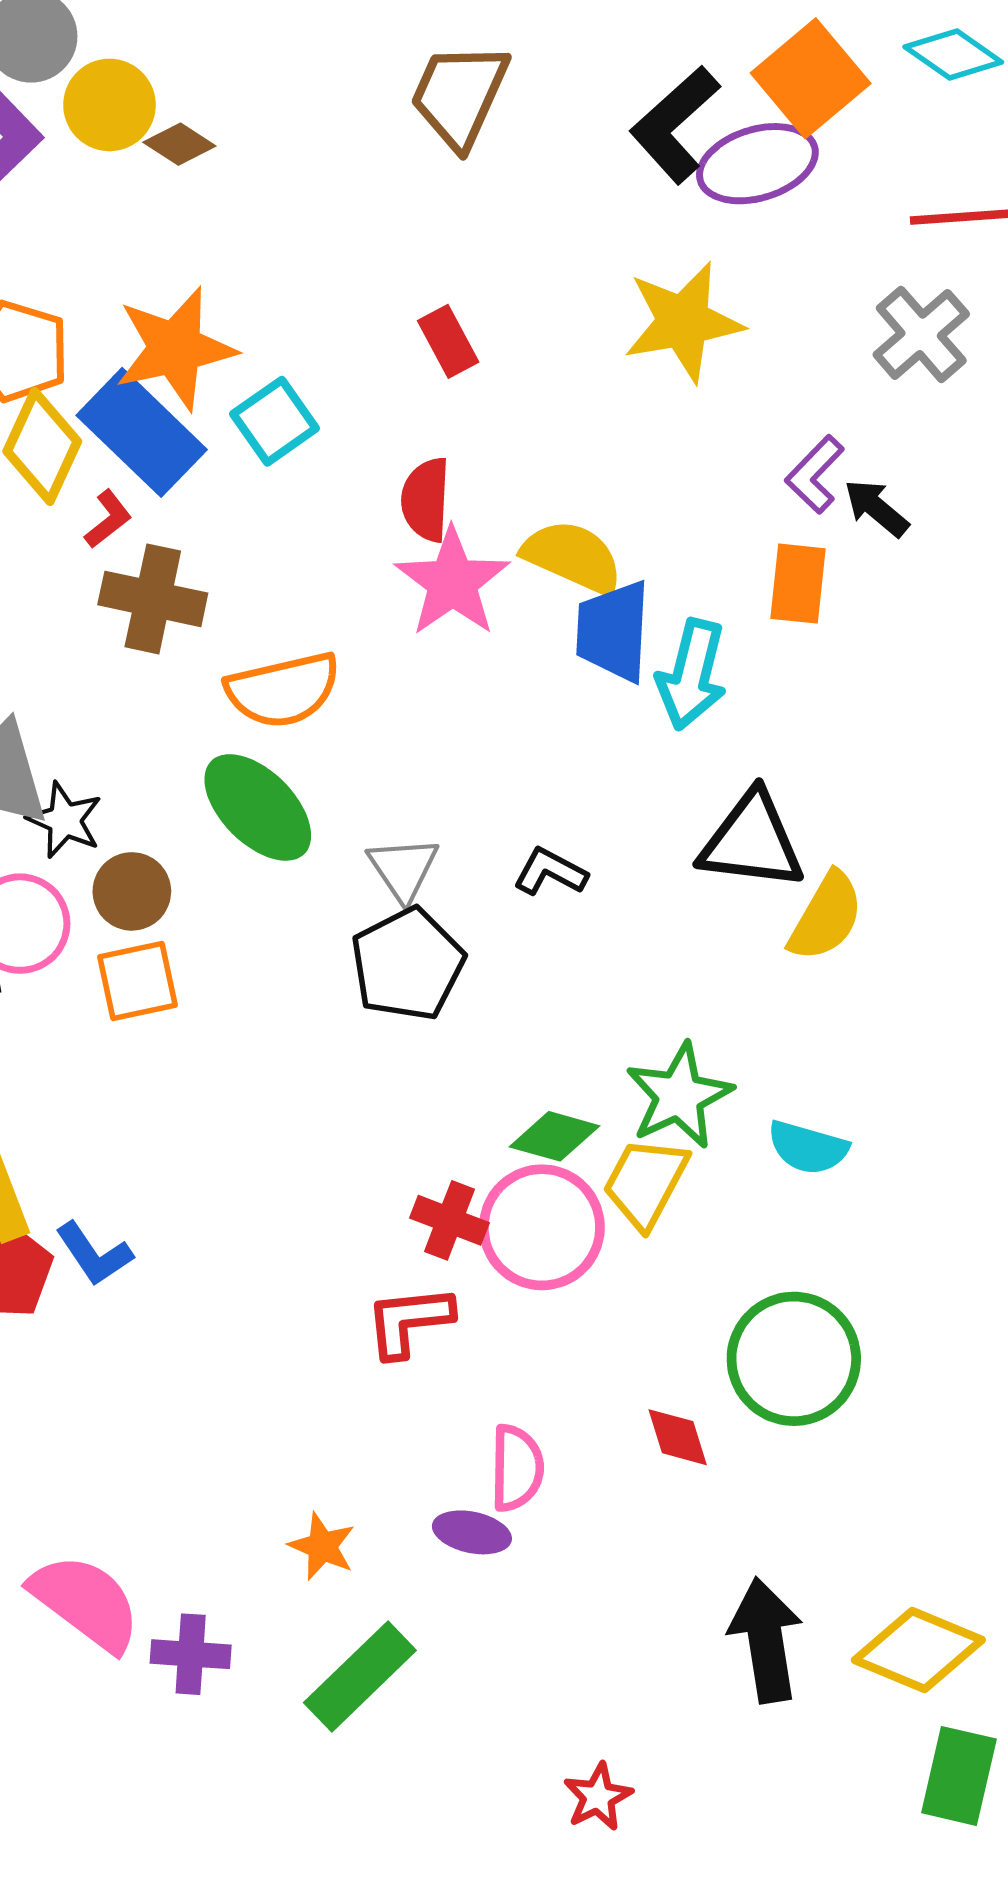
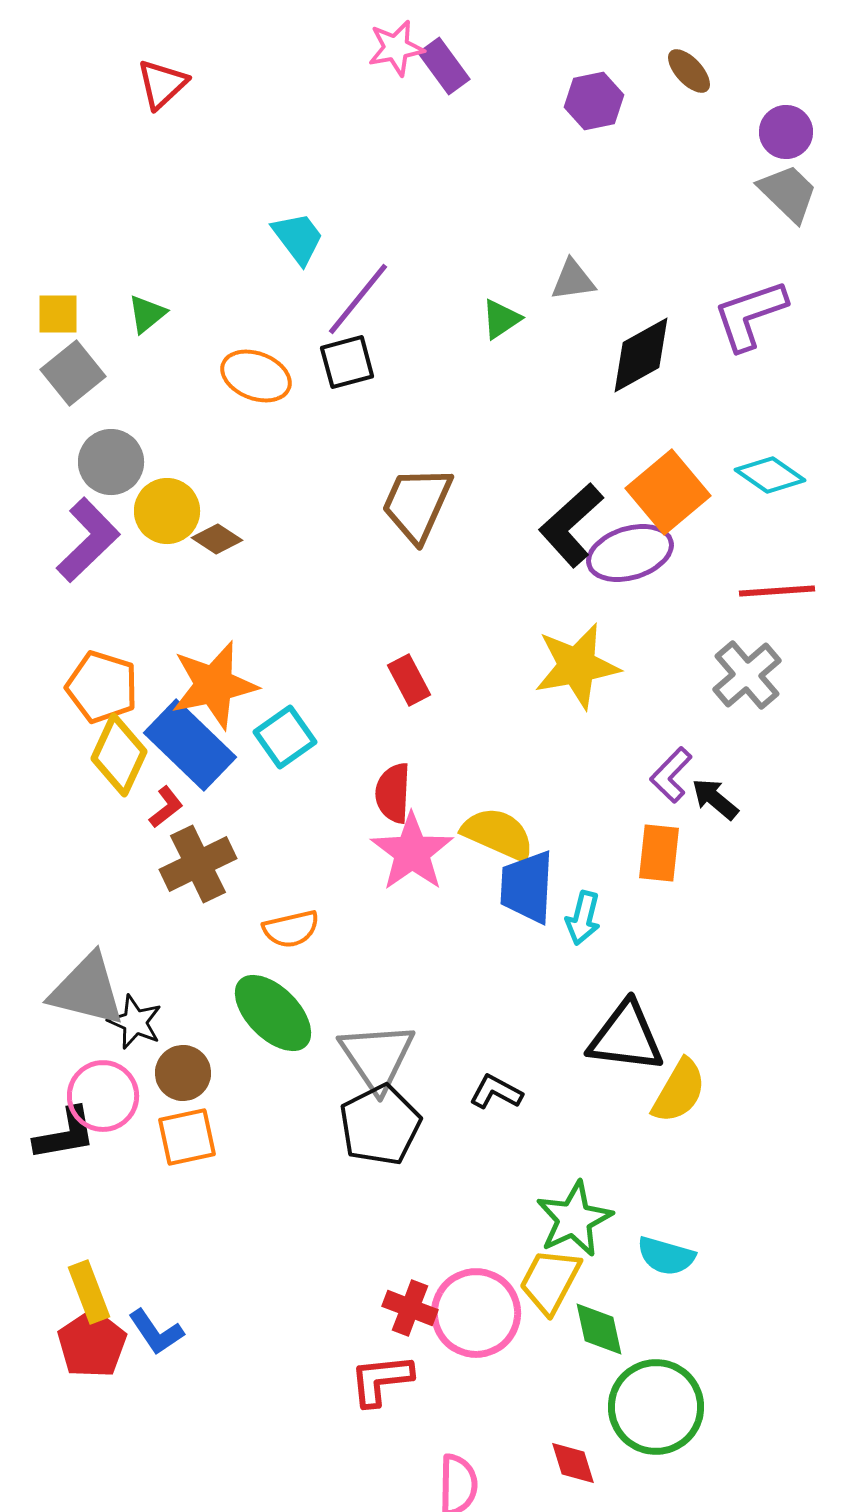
brown cross: (153, 599) -> (198, 864), turned -38
cyan arrow: (692, 675) -> (583, 918), size x0.7
orange semicircle: (283, 690) -> (291, 929), size x0.7
gray triangle: (403, 869) -> (377, 1057), size x1.5
black L-shape: (550, 872) -> (496, 1092), moved
green diamond: (554, 1136) -> (599, 1329), moved, turned 62

